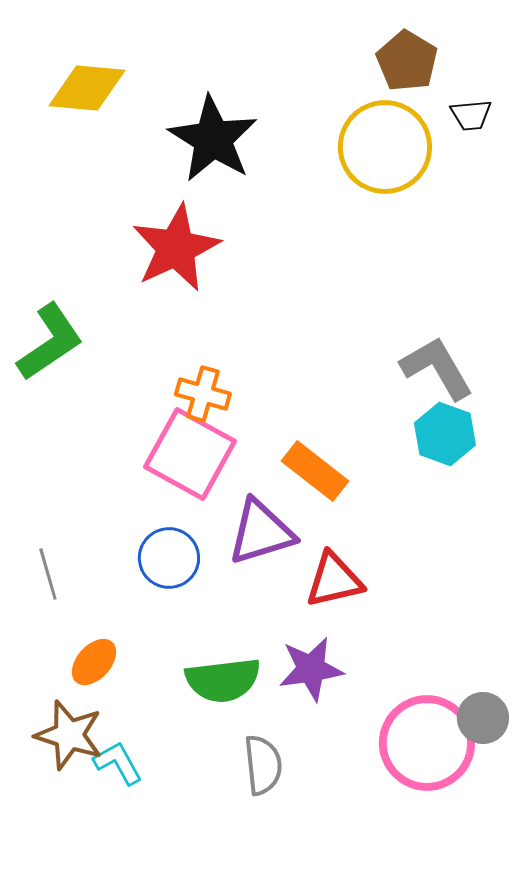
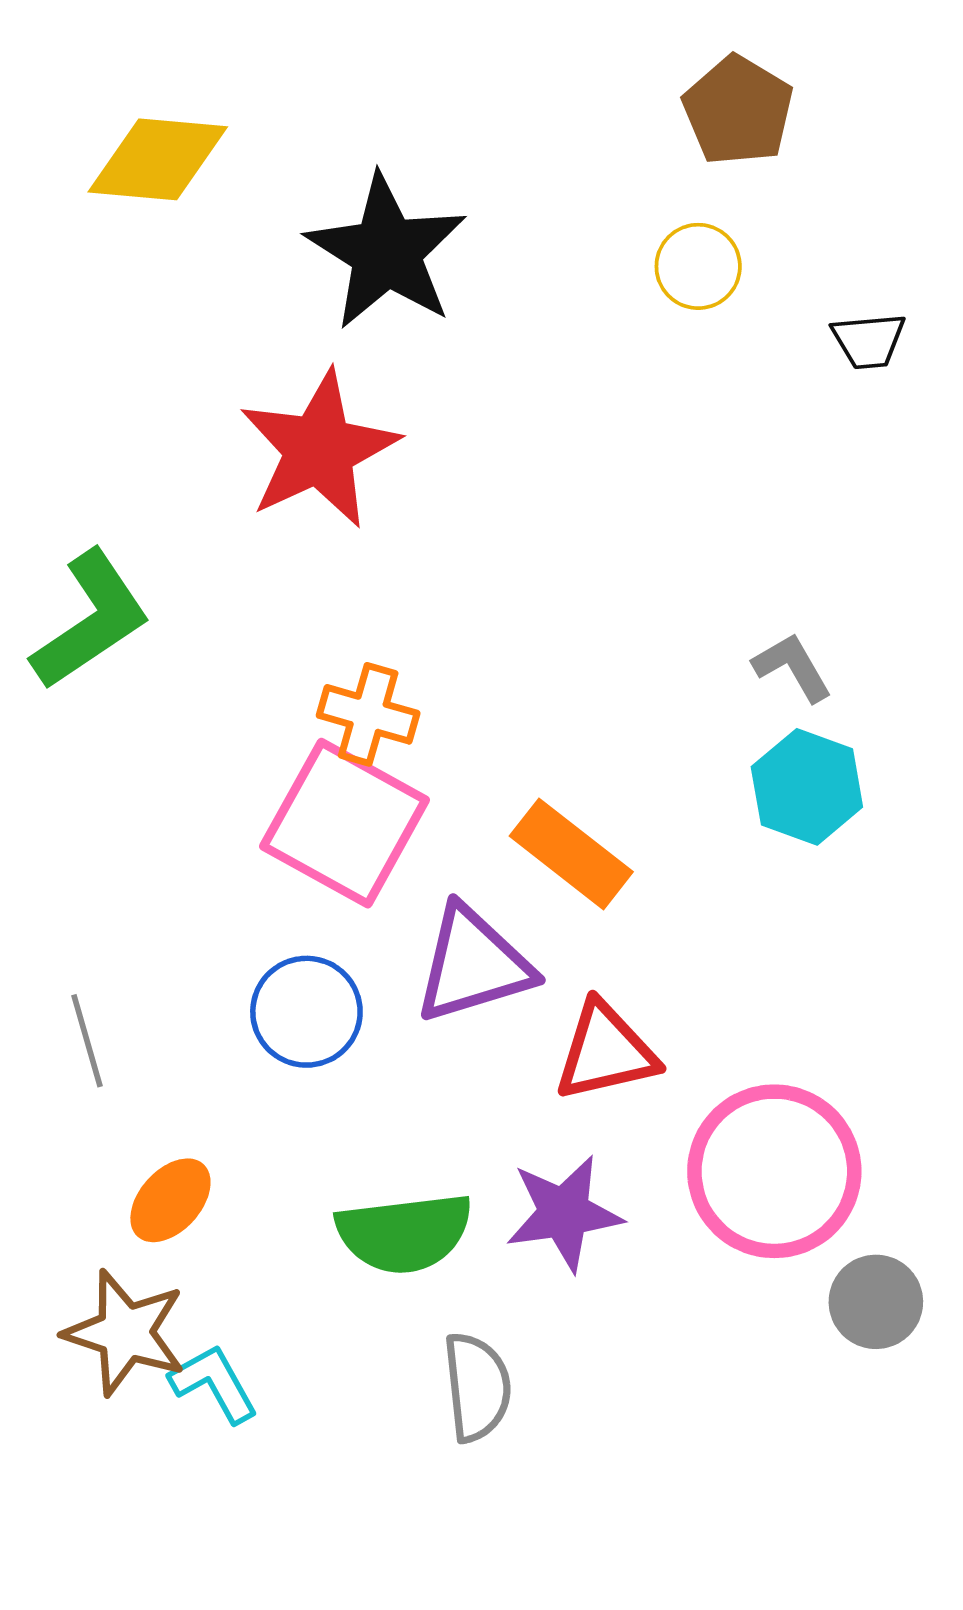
black trapezoid: (471, 115) -> (869, 341), moved
yellow circle: (385, 147) -> (698, 266), size x0.5
gray L-shape: (437, 368) -> (792, 667), size x0.6
pink circle: (427, 743) -> (774, 1171), moved

